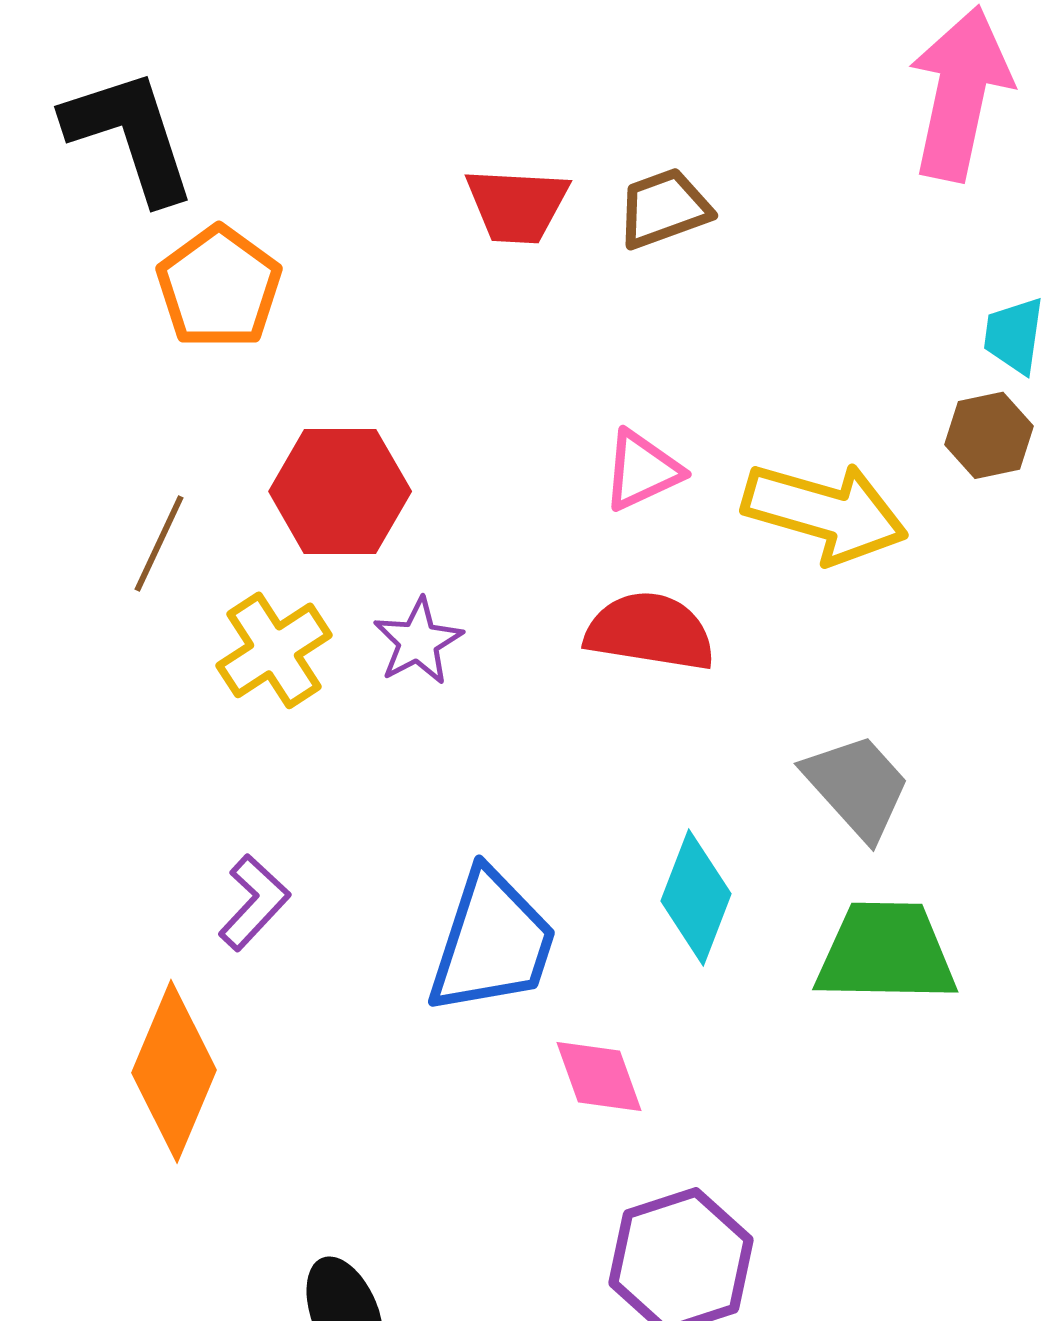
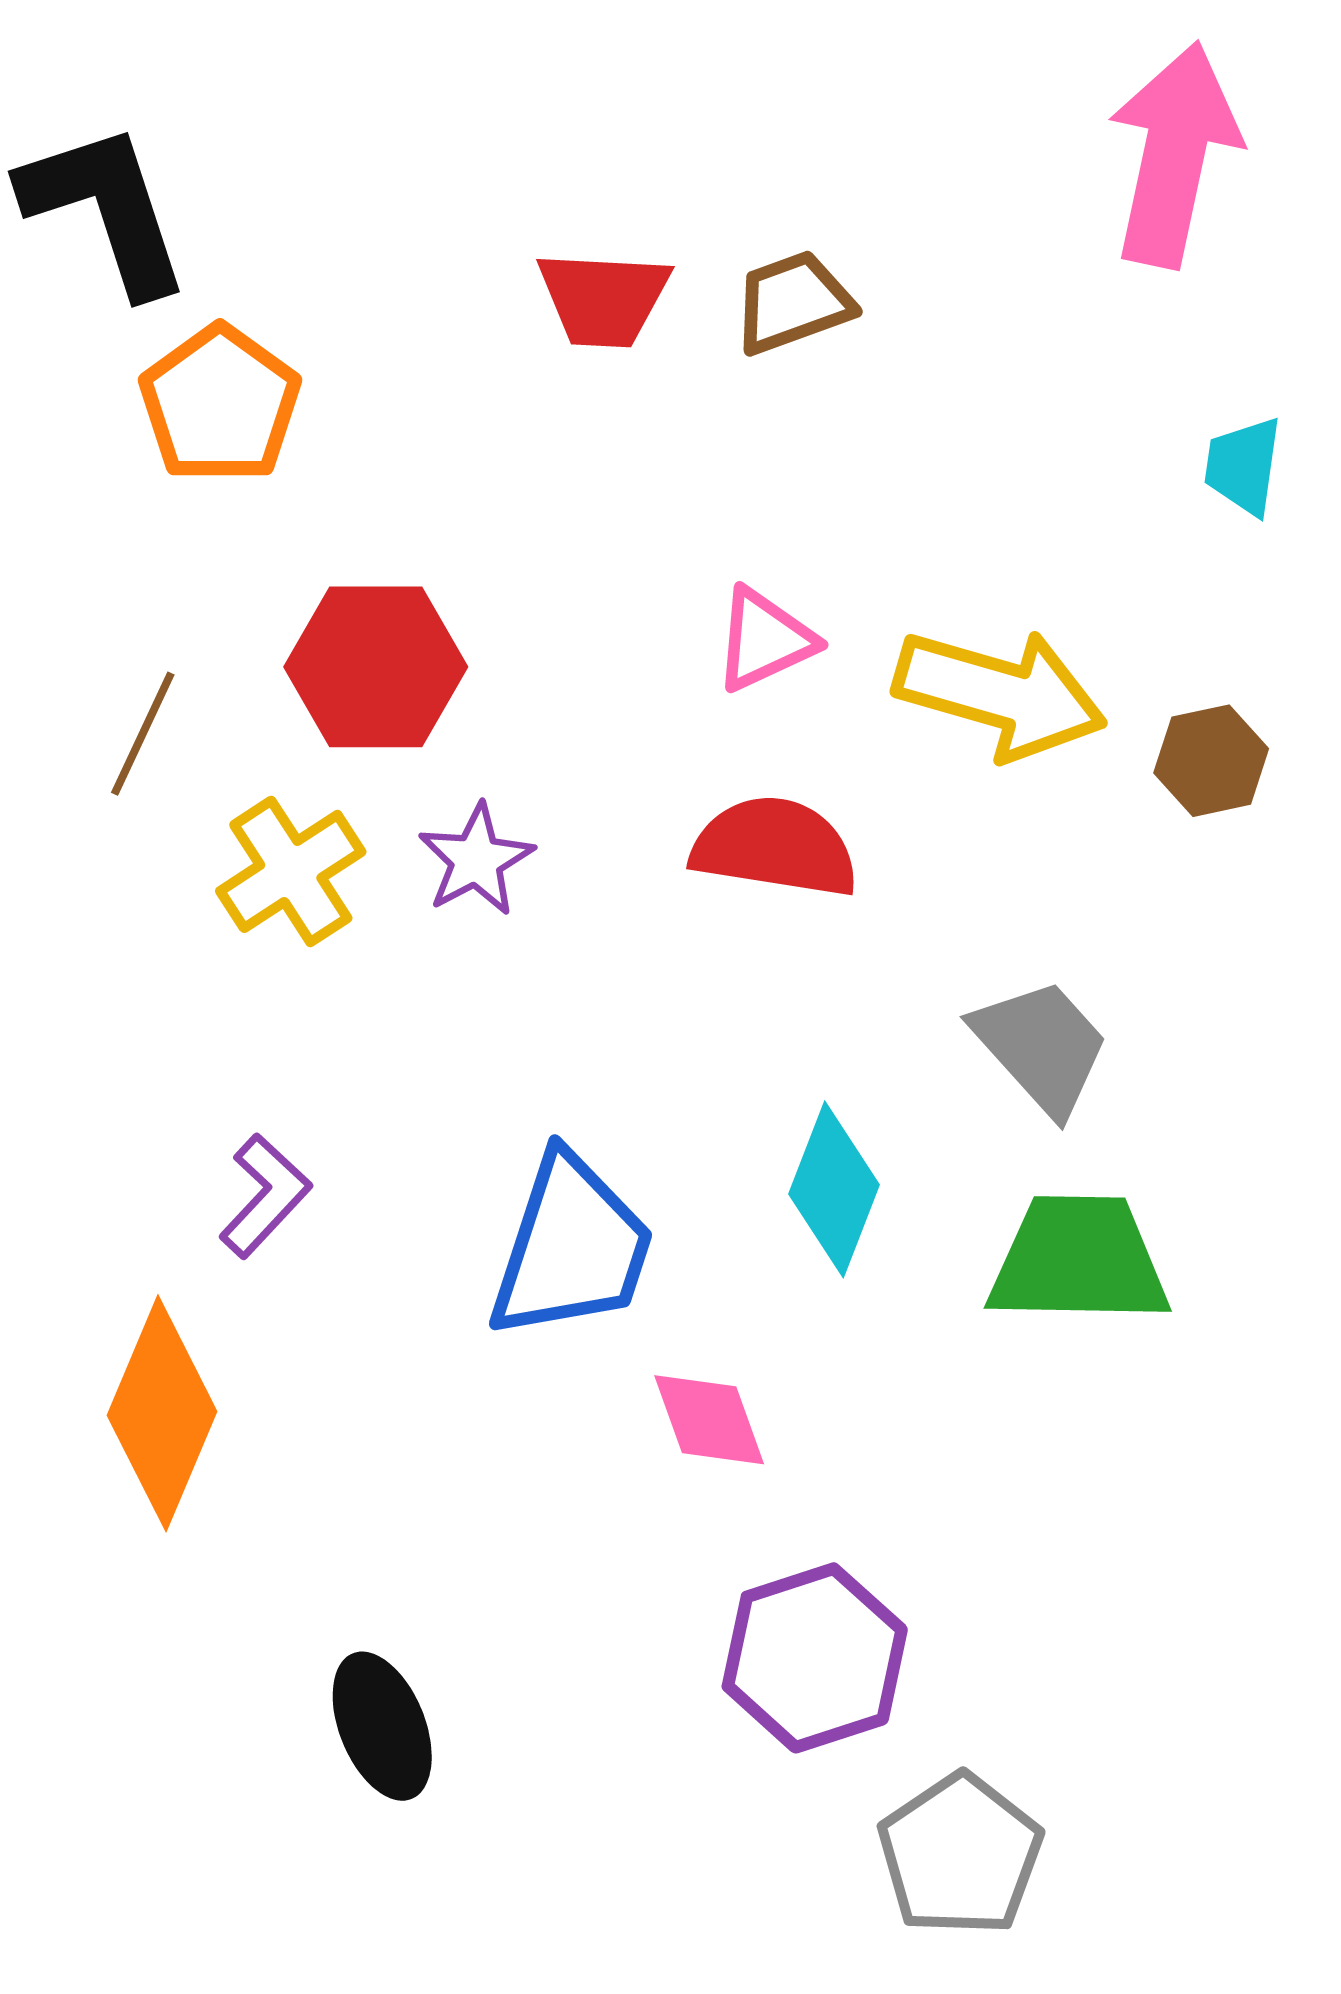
brown hexagon: (989, 435) -> (1211, 761), moved

